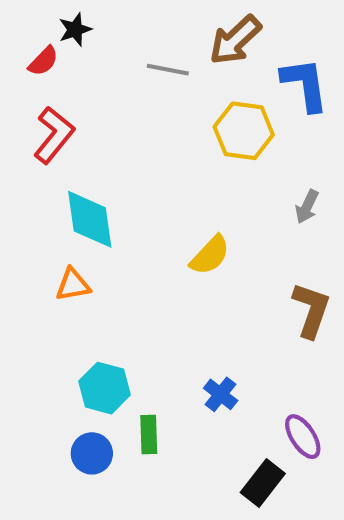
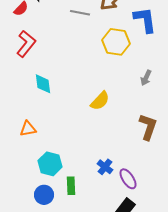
cyan diamond: (90, 219) -> (43, 84), size x0.7
orange triangle: (73, 285) -> (28, 129), moved
purple ellipse: (303, 437) -> (128, 179), moved

